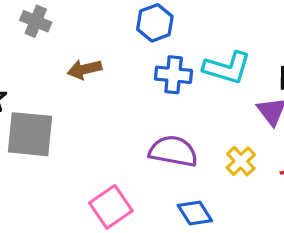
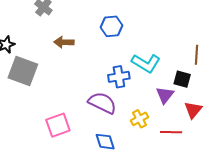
blue cross: (174, 75) -> (119, 77), moved, turned -30

